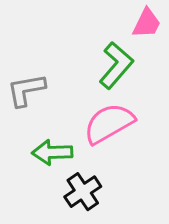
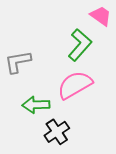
pink trapezoid: (147, 23) -> (101, 16), turned -80

